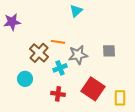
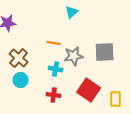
gray square: (109, 51) -> (105, 52), size x1.5
brown cross: (39, 53) -> (19, 58), moved
cyan cross: (60, 68) -> (56, 69), turned 32

